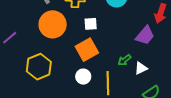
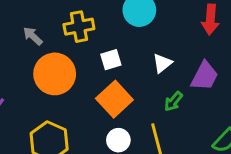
purple trapezoid: (145, 35) -> (205, 76), moved
white triangle: (141, 68) -> (162, 63), moved

